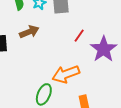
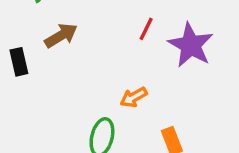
orange arrow: (66, 74) -> (134, 97), size x0.6

